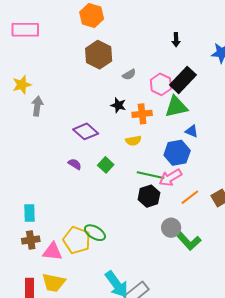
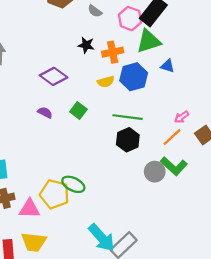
gray semicircle: (129, 75) -> (95, 11), turned 72
blue hexagon: (177, 153) -> (134, 77), moved
pink arrow: (170, 178) -> (182, 117), moved, size x0.6
green L-shape: (189, 241) -> (174, 166), moved

